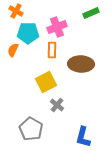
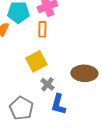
brown ellipse: (81, 64) -> (84, 73), moved
blue L-shape: (83, 137) -> (58, 104), moved

